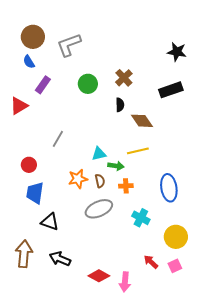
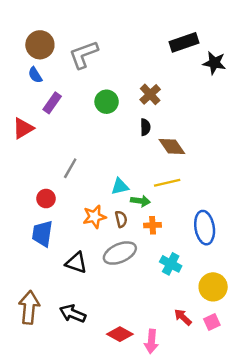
black rectangle: (171, 90) -> (184, 42), moved
red circle: (29, 165) -> (46, 199), moved
black triangle: (50, 222) -> (76, 263), moved

